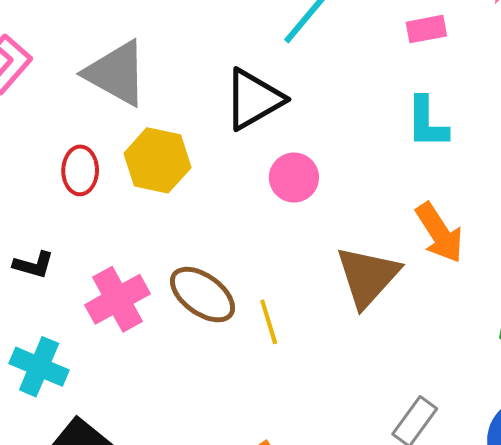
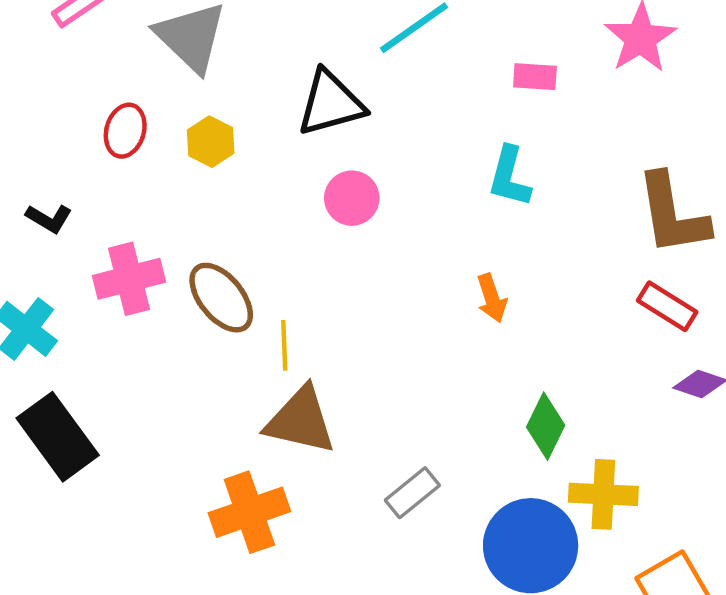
yellow hexagon: (157, 160) -> (211, 142), size x0.7
orange arrow: (439, 233) -> (492, 298), size x0.7
brown triangle: (368, 276) -> (301, 421), moved, turned 46

